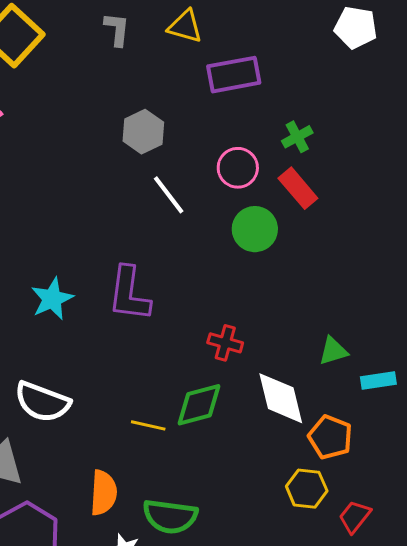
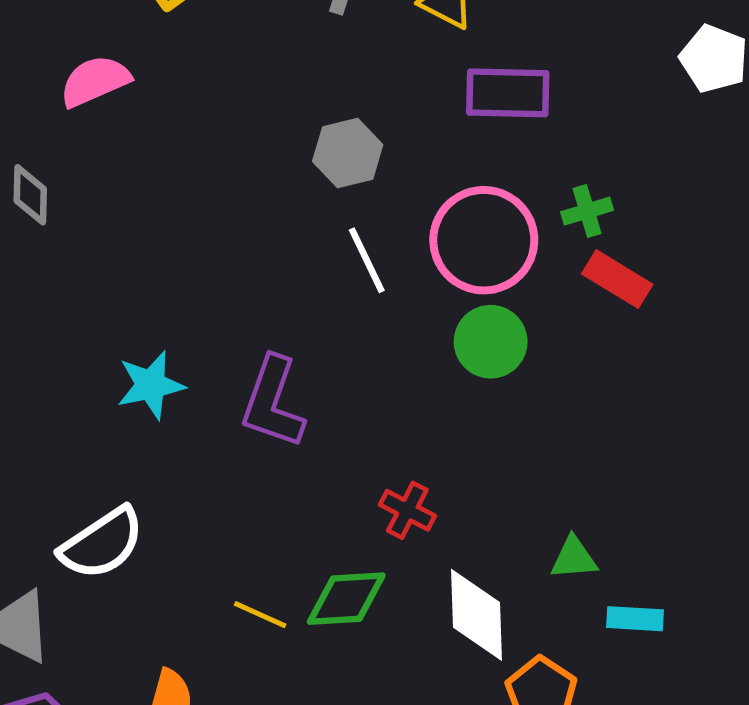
pink circle: (238, 168) -> (484, 240), size x1.6
red rectangle: (298, 188) -> (617, 279), moved, turned -30
white semicircle: (42, 402) -> (102, 543), turned -66

